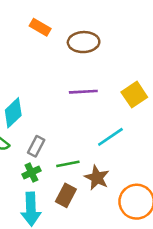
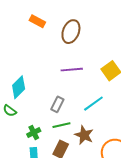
brown ellipse: (84, 42) -> (71, 32), turned -65
gray rectangle: (36, 146) -> (57, 104), moved

